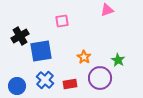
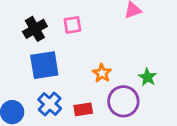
black cross: (20, 36) -> (35, 29), moved

